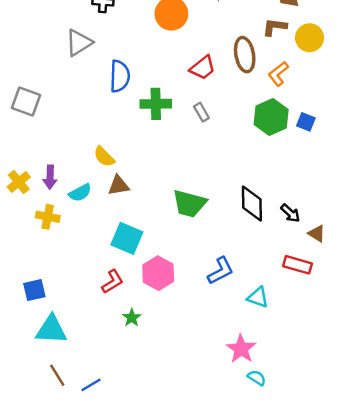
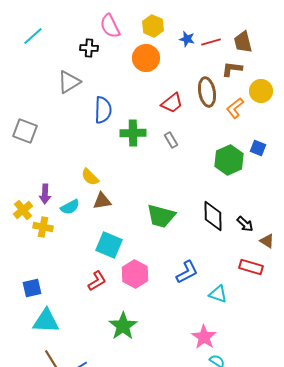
yellow circle: (310, 38) -> (261, 91), moved
green hexagon: (271, 117) -> (229, 160), moved
yellow cross: (19, 182) -> (23, 210), moved
green star: (132, 318) -> (123, 326), moved, size x1.8

